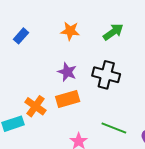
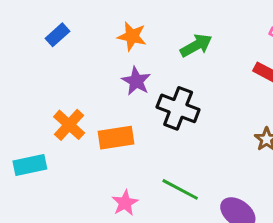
purple star: (67, 72) -> (136, 81), moved
orange cross: (35, 106) -> (69, 125), moved

